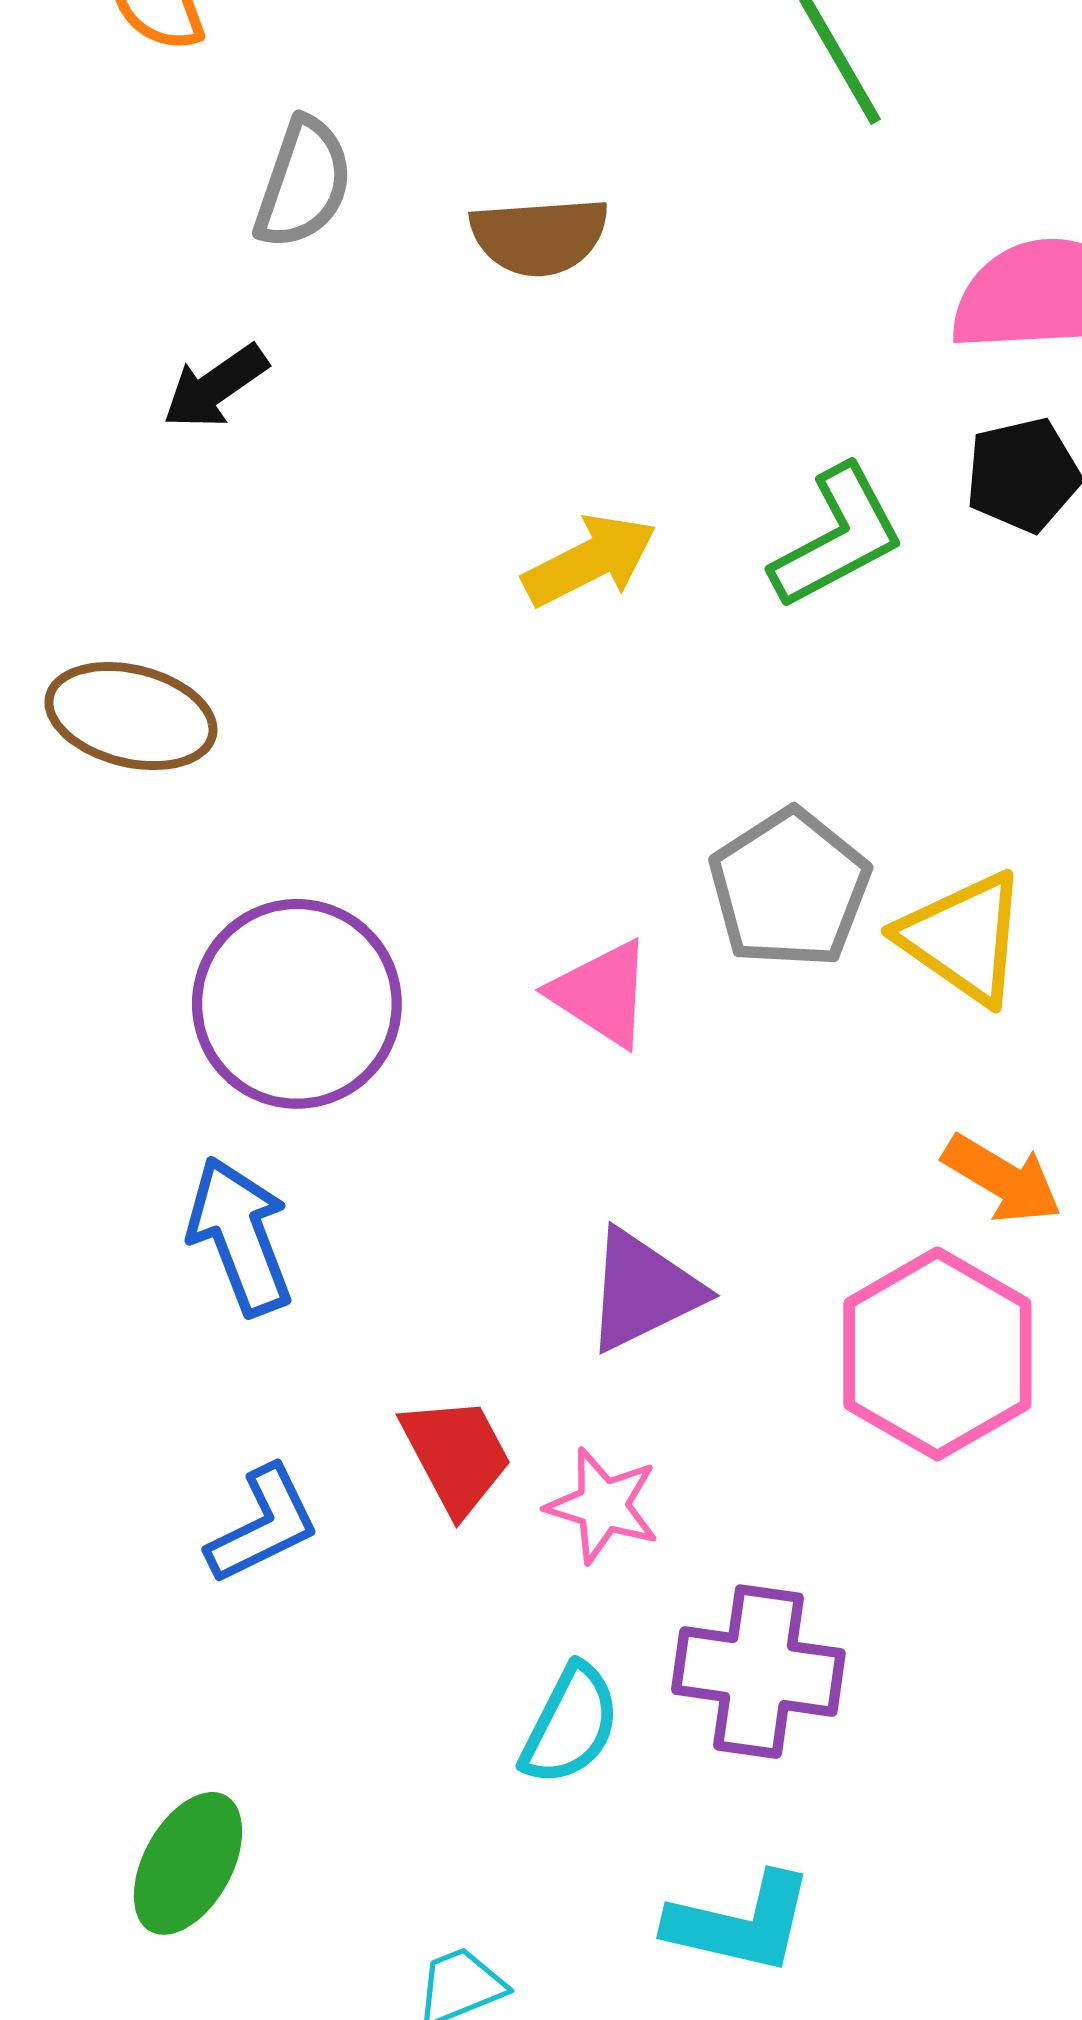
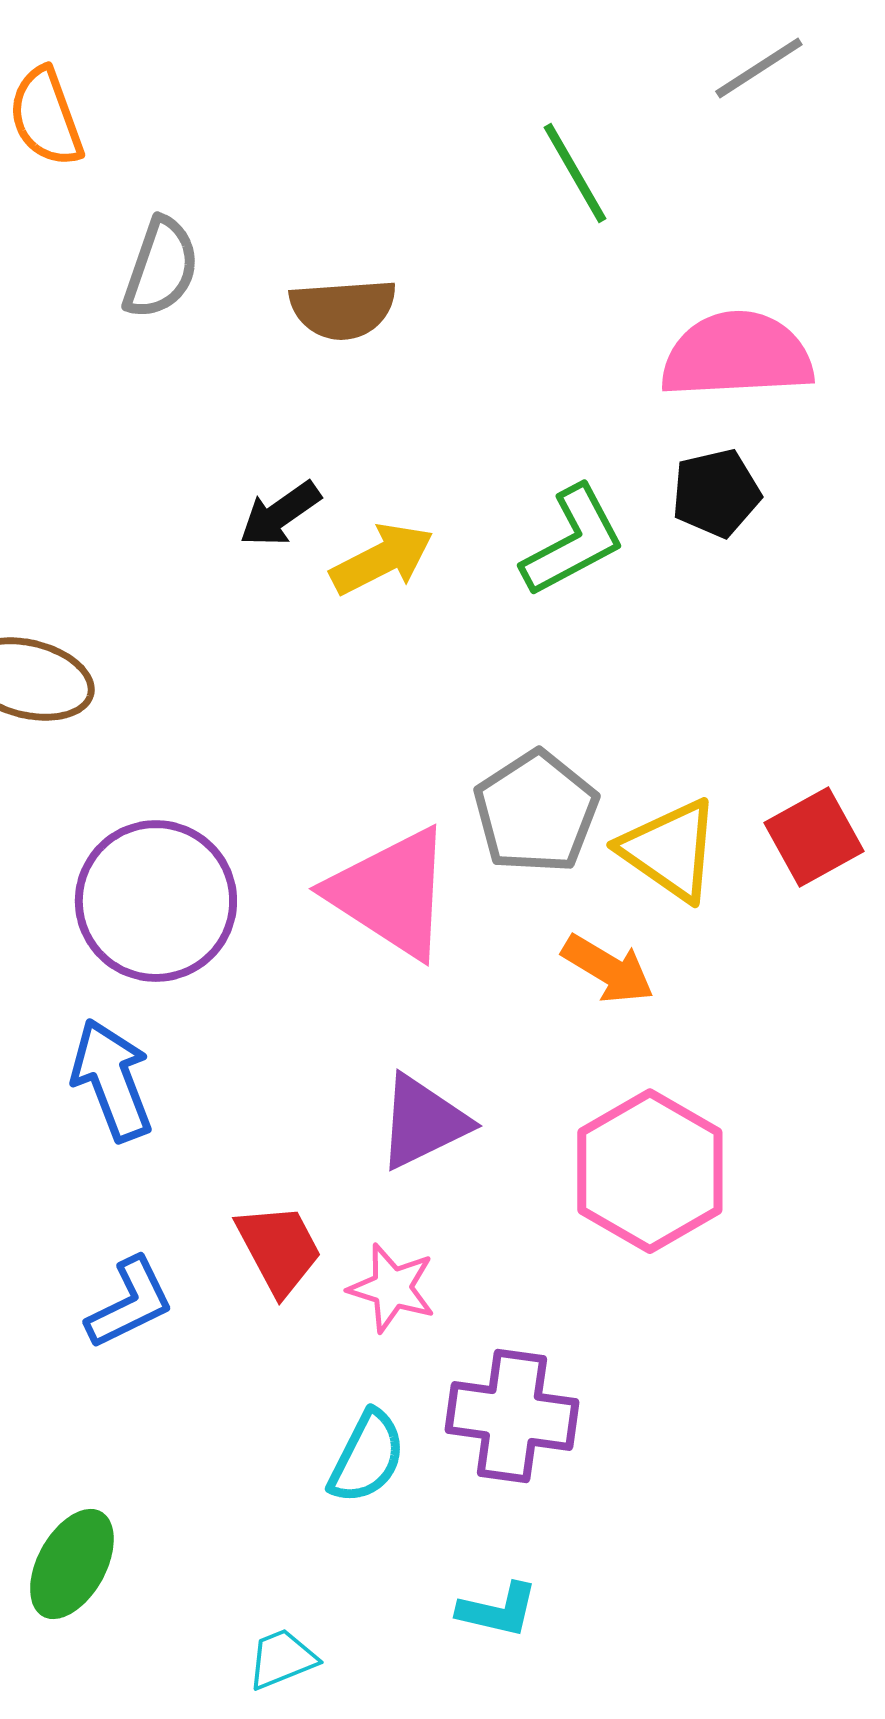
black arrow: (215, 387) -> (280, 514), moved
pink triangle: (602, 993) -> (391, 893), size x1.6
orange arrow: (1002, 1179) -> (608, 969), moved
cyan L-shape: (740, 1923) -> (498, 1610), size x0.7

